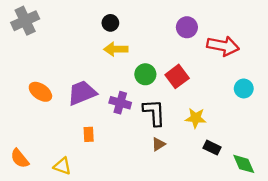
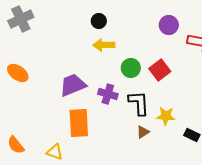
orange ellipse: (40, 92) -> (18, 73), moved
yellow star: (196, 118) -> (166, 116), moved
orange rectangle: (89, 134) -> (79, 123), size x2.0

